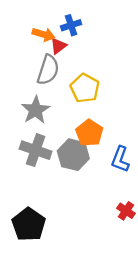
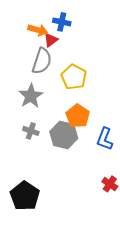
blue cross: (71, 25) -> (62, 22), turned 30
gray cross: (36, 150) -> (31, 131), size x0.6

